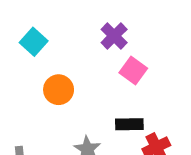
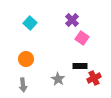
orange circle: (59, 90) -> (26, 59), moved

